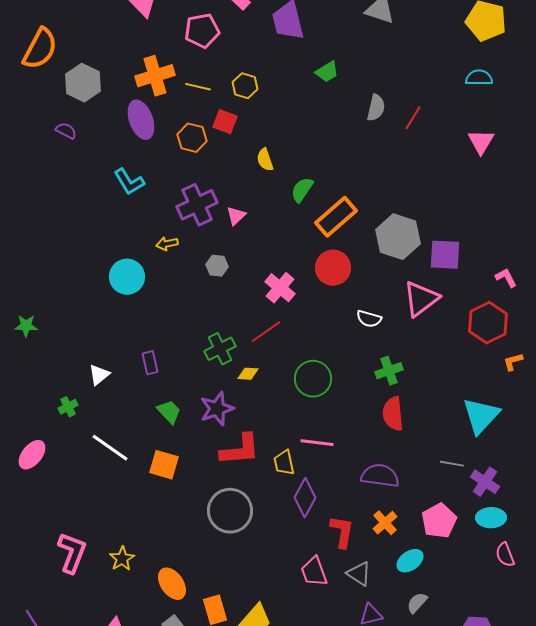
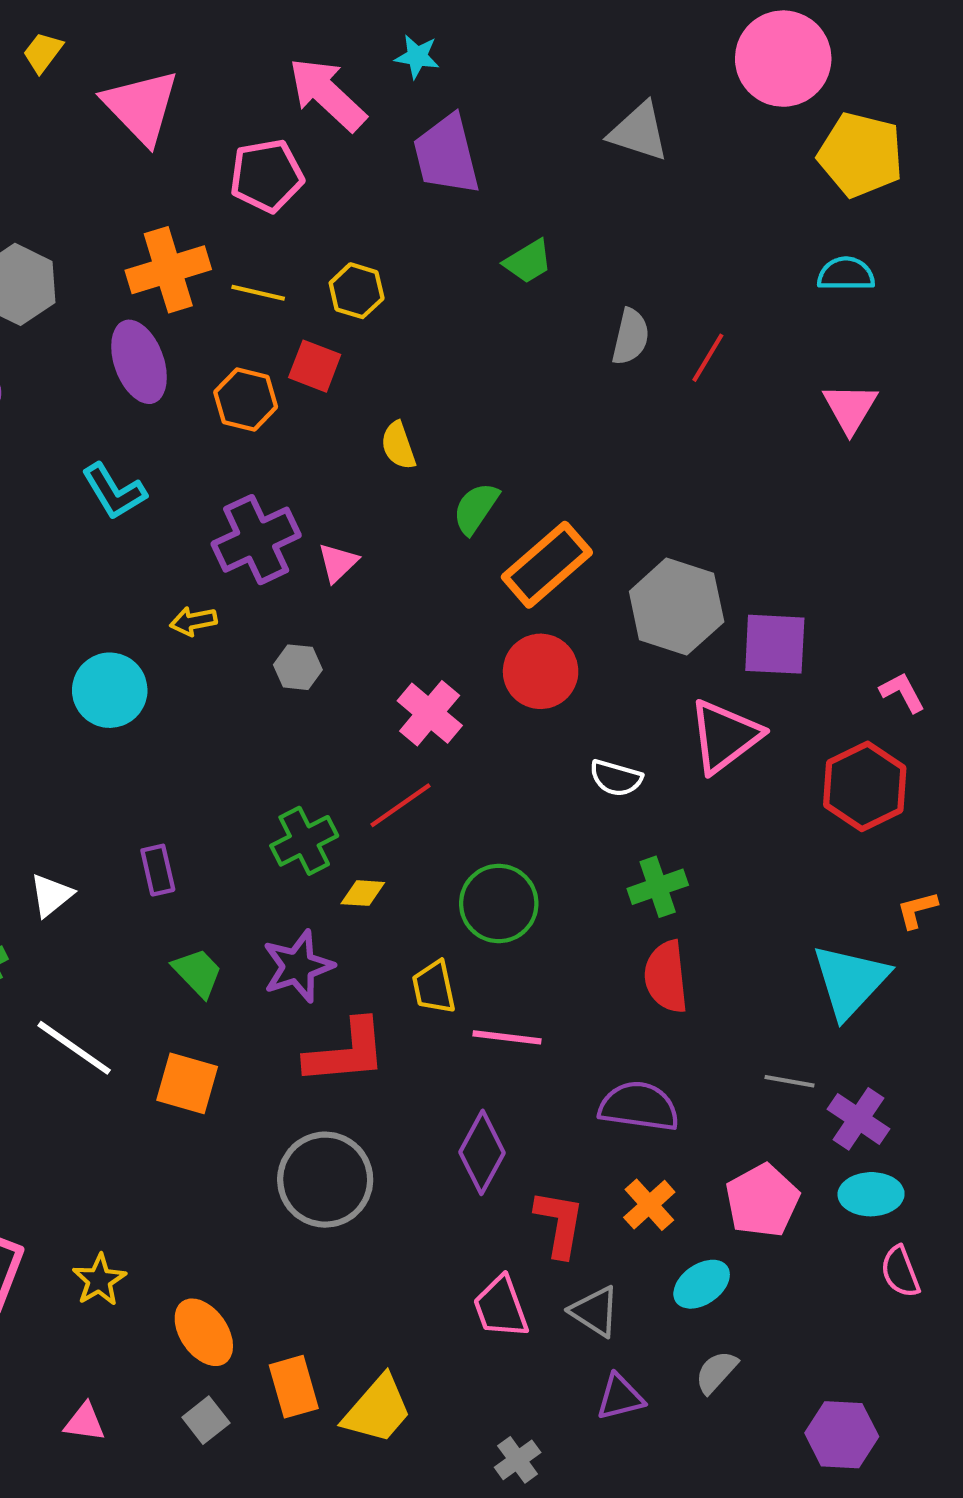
orange L-shape: (513, 362) -> (917, 910), moved
yellow trapezoid: (284, 463) -> (434, 987), moved

